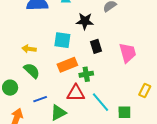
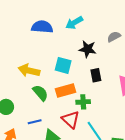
yellow arrow: (29, 49) -> (29, 71), size x1.5
green semicircle: (32, 71) -> (40, 93), moved
red triangle: (76, 93) -> (71, 120), turned 36

